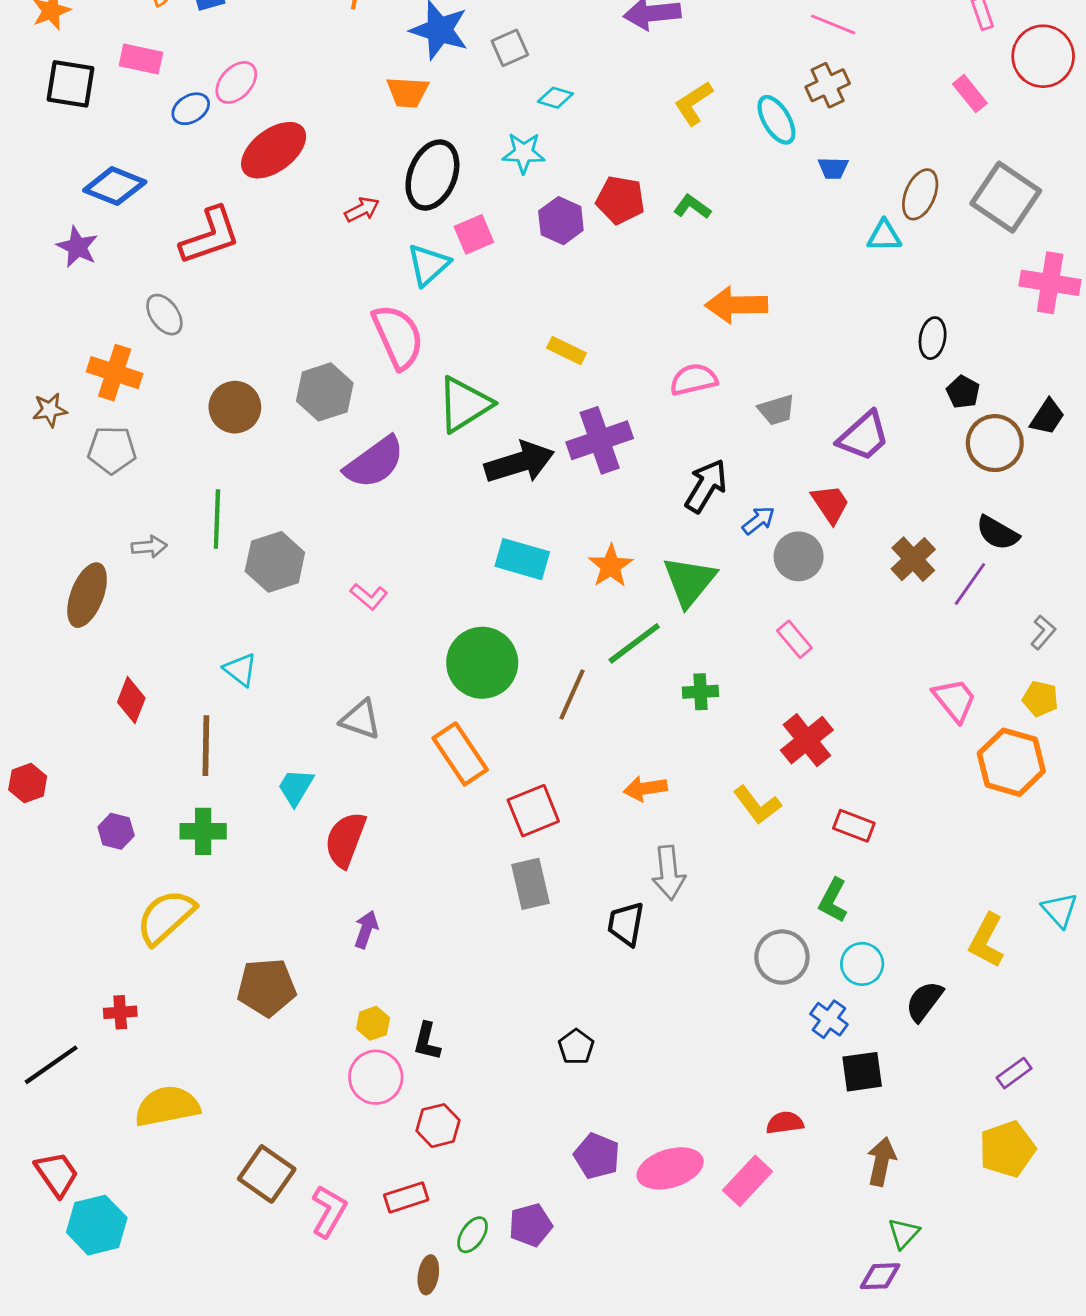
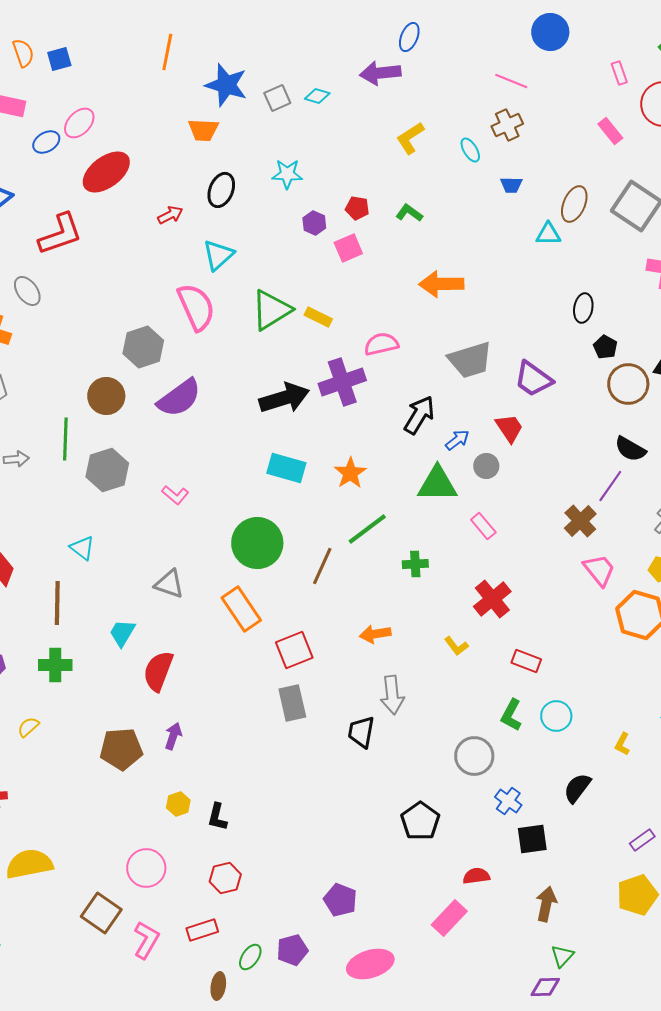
cyan diamond: (555, 98) -> (317, 96), moved
cyan ellipse: (776, 120) -> (470, 150), size x0.7
black ellipse: (432, 175) -> (221, 190), size x0.7
red pentagon: (620, 200) -> (357, 208), size x0.7
purple hexagon: (561, 221) -> (314, 223), size x0.7
pink square: (474, 234) -> (348, 248), moved
pink semicircle: (694, 380) -> (381, 344), moved
green triangle: (464, 404) -> (271, 310), moved
brown circle: (235, 407) -> (106, 396), moved
gray trapezoid: (776, 410) -> (470, 360), size x1.6
purple trapezoid: (864, 436) -> (533, 379), turned 78
gray circle: (799, 556) -> (486, 466), size x0.7
brown cross: (913, 559) -> (580, 521), moved
green triangle: (689, 581) -> (437, 484), moved, turned 51
yellow L-shape: (757, 805) -> (456, 646), size x0.7
yellow semicircle: (166, 917) -> (28, 727), size x0.5
yellow L-shape: (986, 940) -> (622, 744), size x0.6
cyan circle: (862, 964) -> (556, 716), moved
brown pentagon: (267, 987) -> (121, 749), moved
black pentagon: (576, 1047) -> (420, 821), moved, size x1.5
pink circle: (376, 1077) -> (146, 868), moved
pink ellipse: (670, 1168) -> (370, 964), moved

